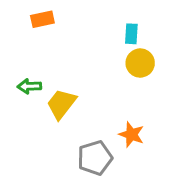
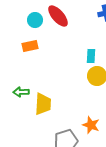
yellow trapezoid: (61, 104) -> (43, 104), turned 145

